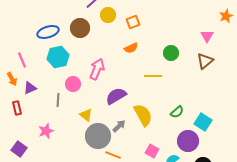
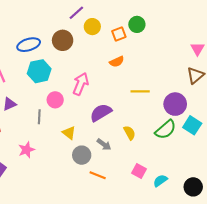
green circle: (171, 53) -> (137, 24), moved
green semicircle: (177, 112) -> (166, 130), size x1.5
yellow semicircle: (143, 115) -> (129, 133), size x0.6
cyan square: (203, 122) -> (192, 125), moved
gray arrow: (119, 126) -> (104, 144), turned 80
gray circle: (98, 136) -> (82, 155), size x0.7
purple circle: (188, 141) -> (175, 104), moved

